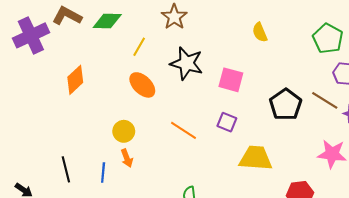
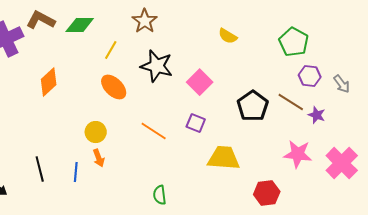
yellow semicircle: (260, 32) -> (228, 36), turned -36
pink square: (231, 80) -> (200, 82), turned 30

